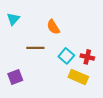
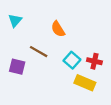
brown line: (35, 48) -> (39, 52), turned 30
purple square: (15, 77) -> (17, 67), moved, turned 35

